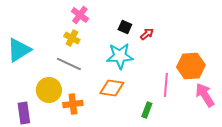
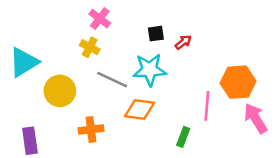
black square: (125, 27) -> (156, 34), turned -32
gray line: (69, 64) -> (112, 80), moved
yellow circle: (49, 90) -> (60, 91), moved

